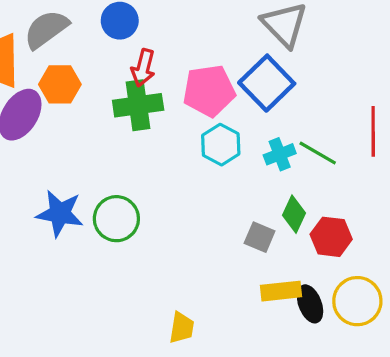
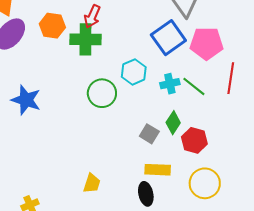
orange hexagon: (60, 84) -> (52, 26), moved
pink pentagon: (209, 91) -> (207, 43), moved
green circle: (116, 219) -> (102, 93), moved
black ellipse: (310, 304) -> (146, 194), moved

